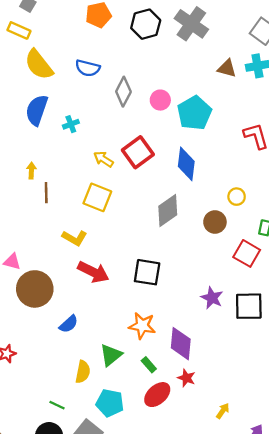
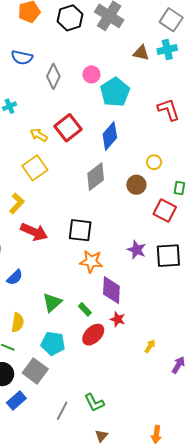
pink circle: (160, 100) -> (91, 74), moved
blue diamond: (186, 164) -> (110, 136), turned 36
yellow square: (97, 197) -> (35, 168), turned 35
yellow L-shape: (75, 238) -> (17, 203), turned -75
orange star: (142, 326) -> (91, 262), moved
yellow semicircle: (83, 372) -> (18, 322), moved

